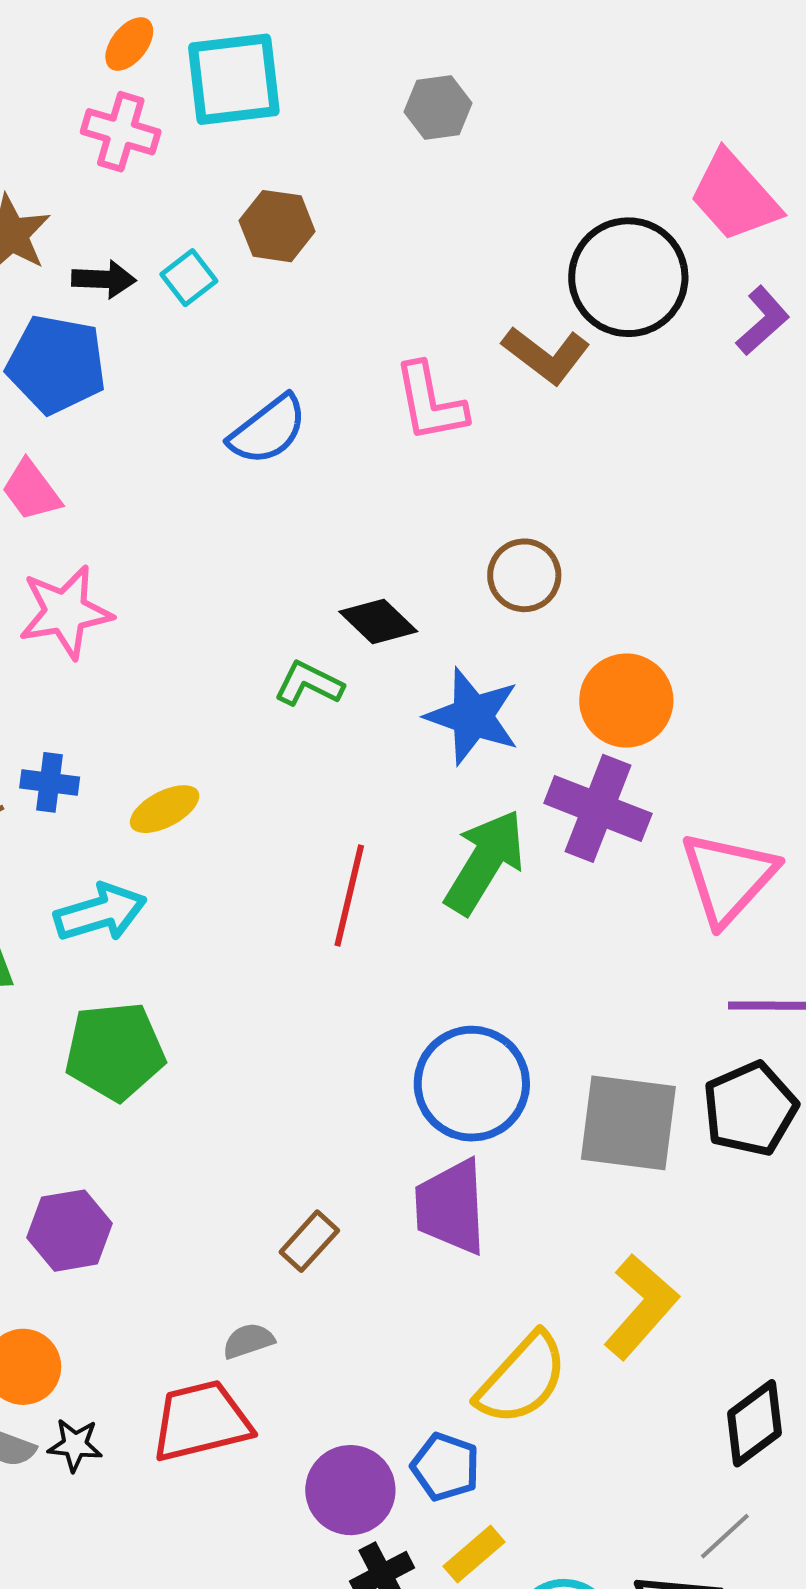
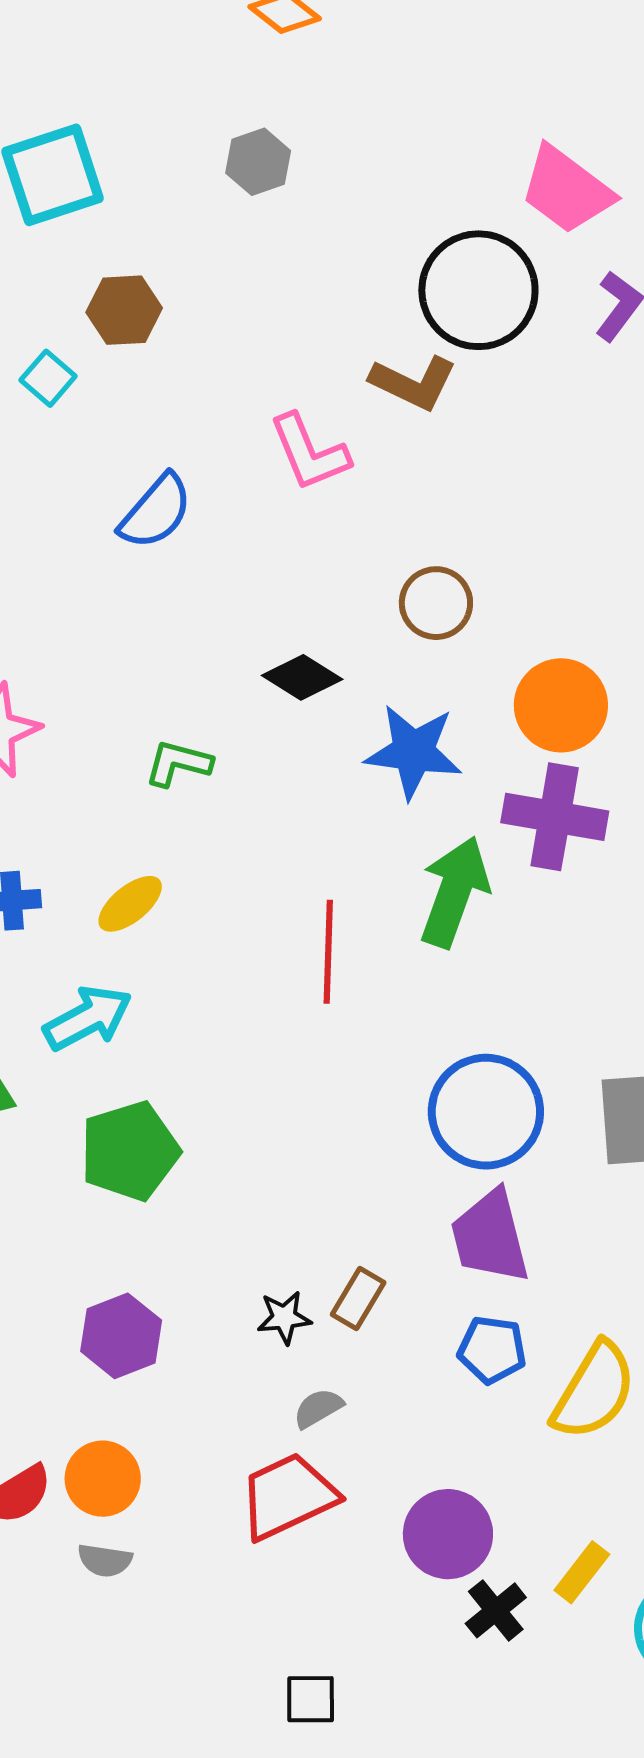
green L-shape: (309, 684) -> (178, 763), moved
black star: (75, 1445) -> (284, 1318), moved
blue pentagon: (445, 1467) -> (492, 1350), moved

